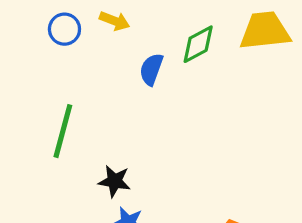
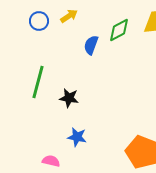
yellow arrow: (115, 21) -> (69, 16), turned -54
black star: (115, 181) -> (69, 98), moved

